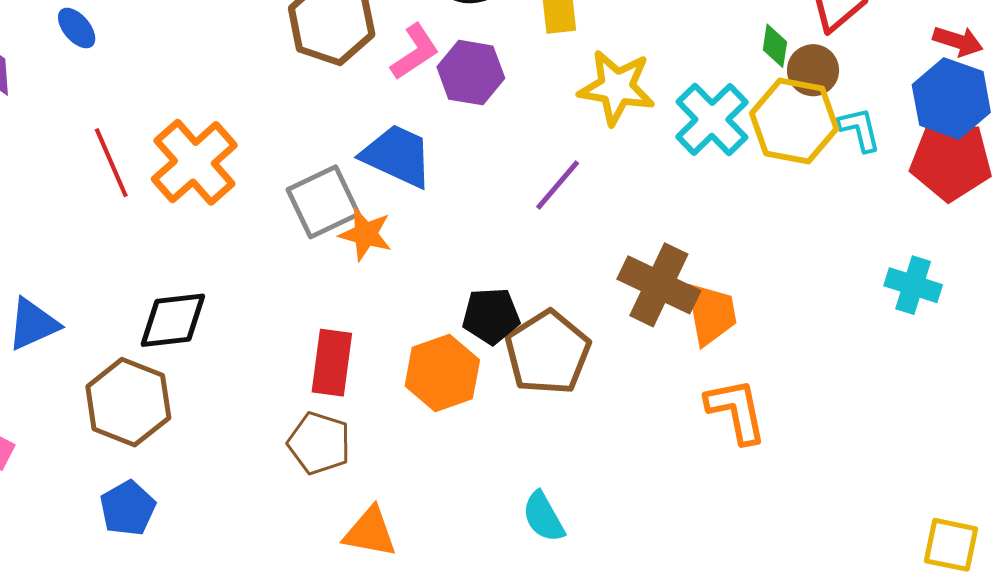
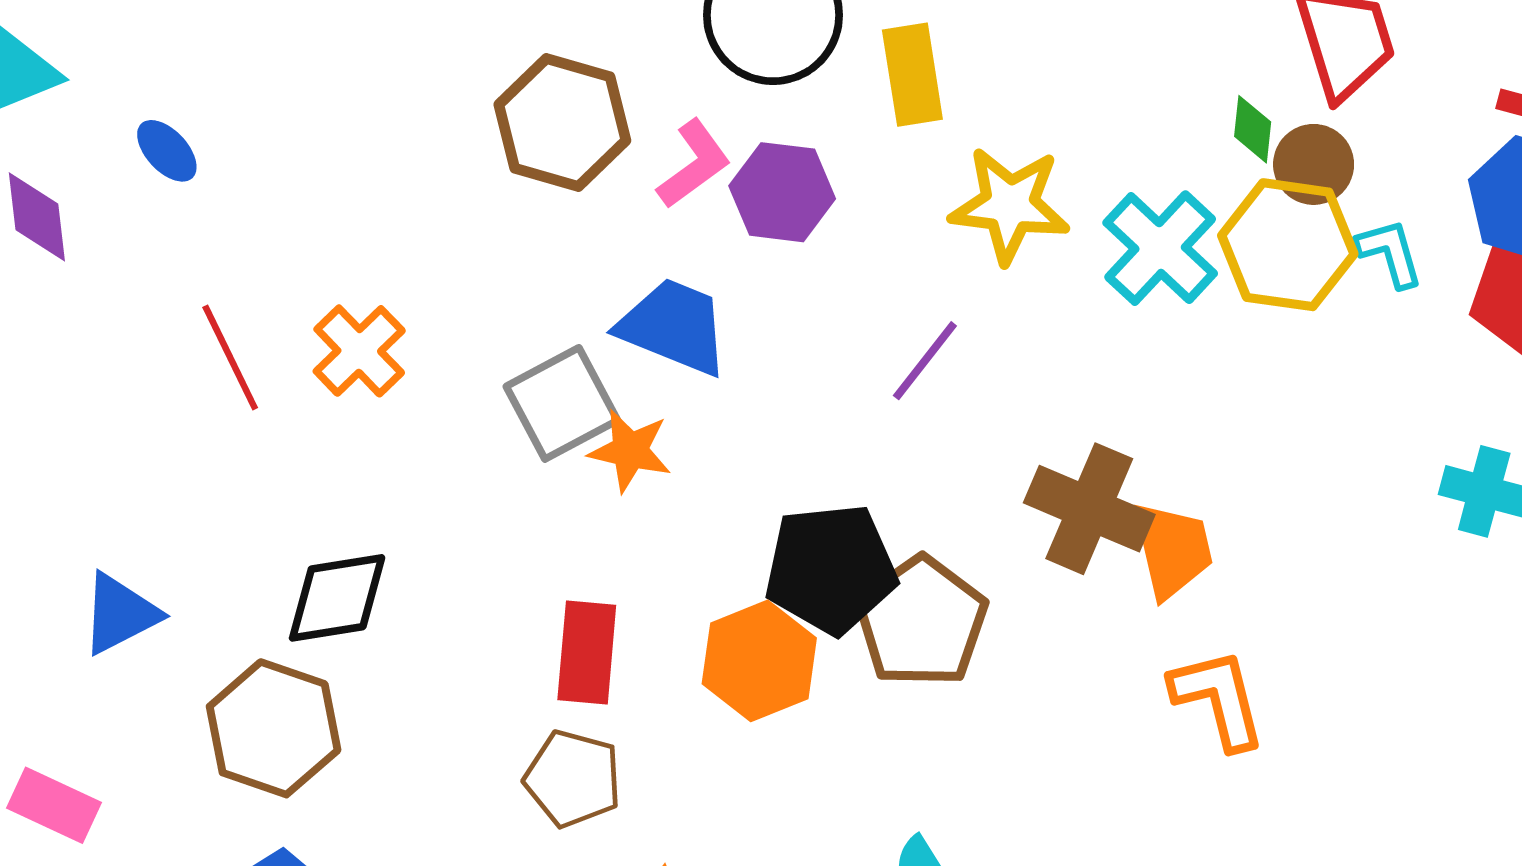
orange cross: (194, 162) -> (359, 351), size x0.7
black pentagon: (491, 316) -> (831, 569), size x1.5

